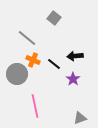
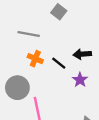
gray line: (27, 38) -> (29, 34), turned -30
gray circle: (17, 74) -> (17, 88), moved

